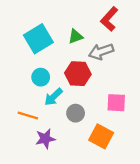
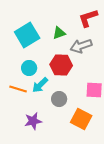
red L-shape: (109, 19) -> (88, 18), turned 30
orange line: (28, 115) -> (18, 89), moved

